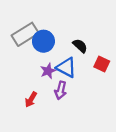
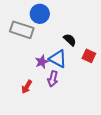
gray rectangle: (25, 34) -> (22, 30), turned 50
blue circle: (43, 41) -> (40, 14), moved

